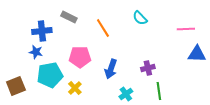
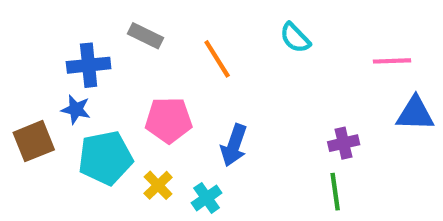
purple cross: (148, 68) -> (344, 143), moved
brown square: (16, 86) -> (34, 141), moved
cyan cross: (126, 94) -> (207, 198), moved

